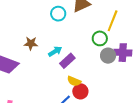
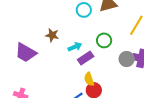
green circle: (100, 38) -> (104, 40), moved
yellow semicircle: (74, 81) -> (89, 79), turned 40

